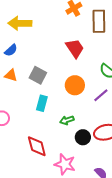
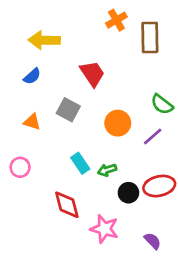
red trapezoid: (75, 48) -> (92, 74), moved
orange triangle: (11, 75) -> (32, 122), moved
cyan rectangle: (42, 103) -> (80, 163), moved, turned -49

